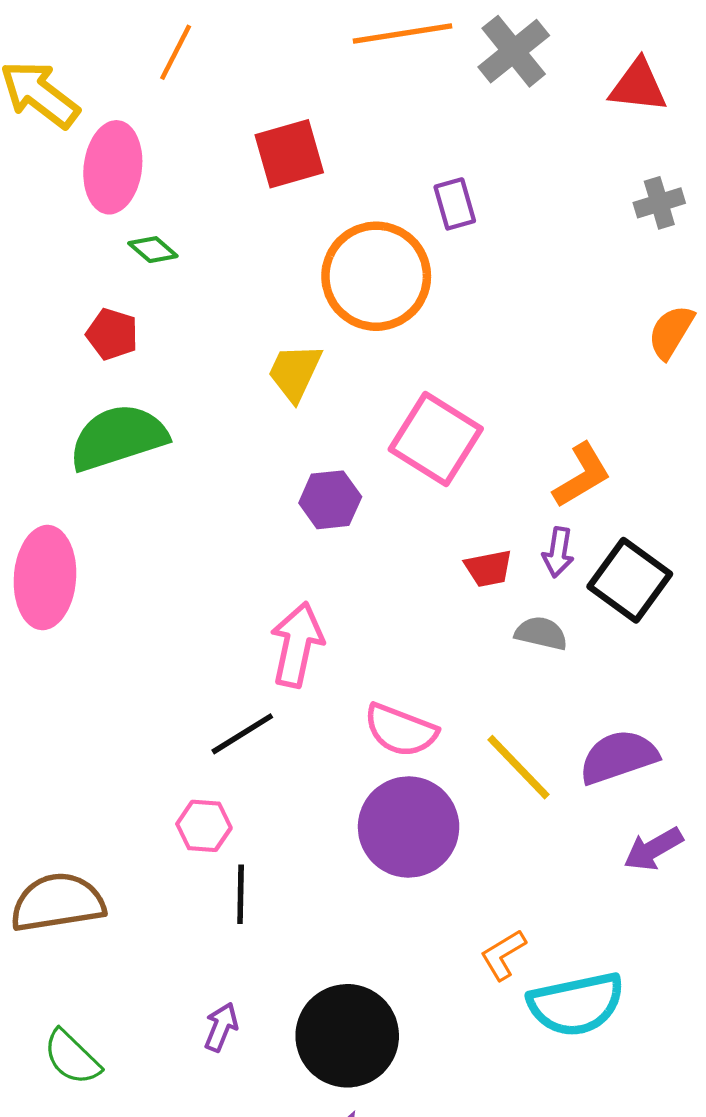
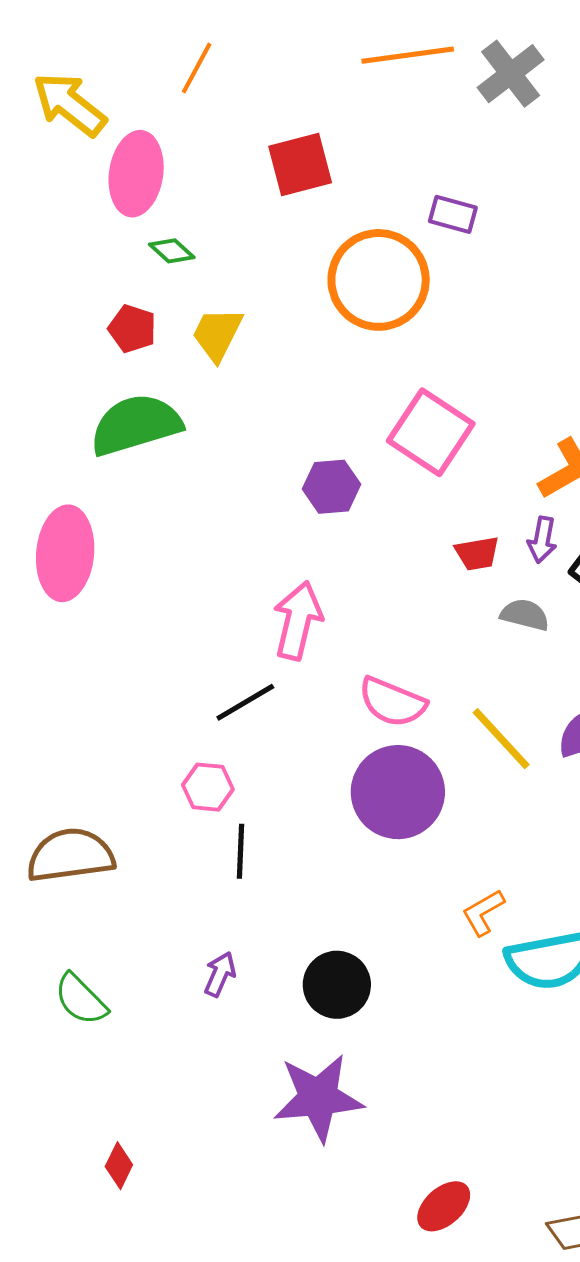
purple rectangle: (455, 204) -> (453, 214), turned -60
yellow trapezoid: (295, 372) -> (217, 334), moved
black circle: (347, 1036) -> (337, 985), size x0.7

